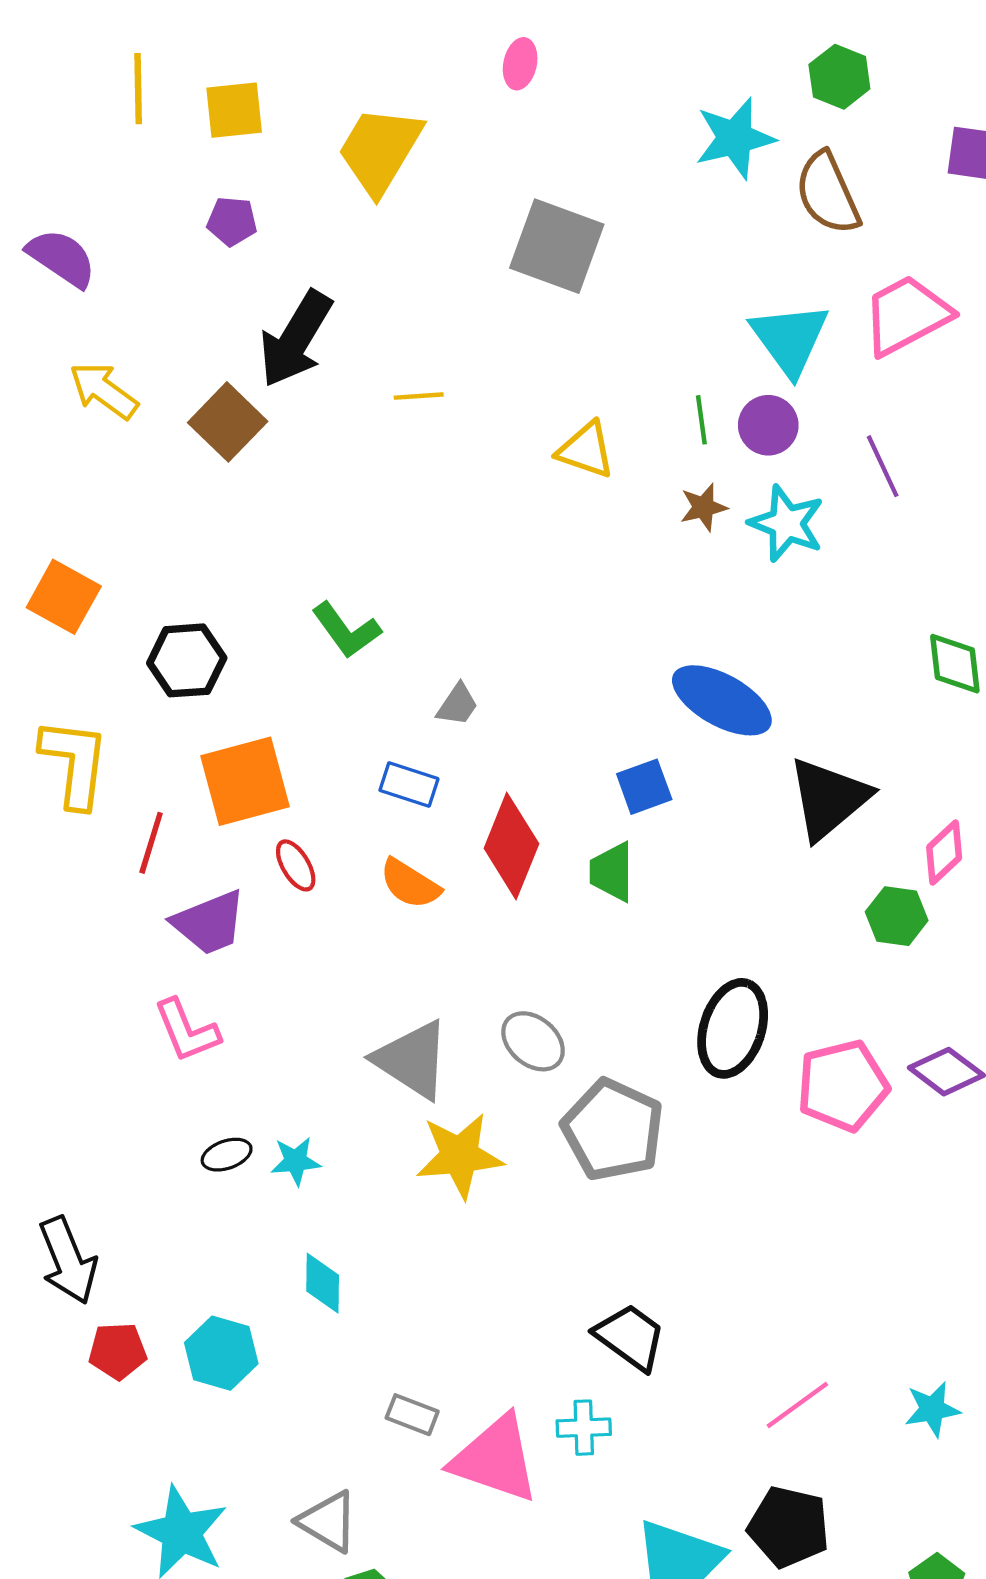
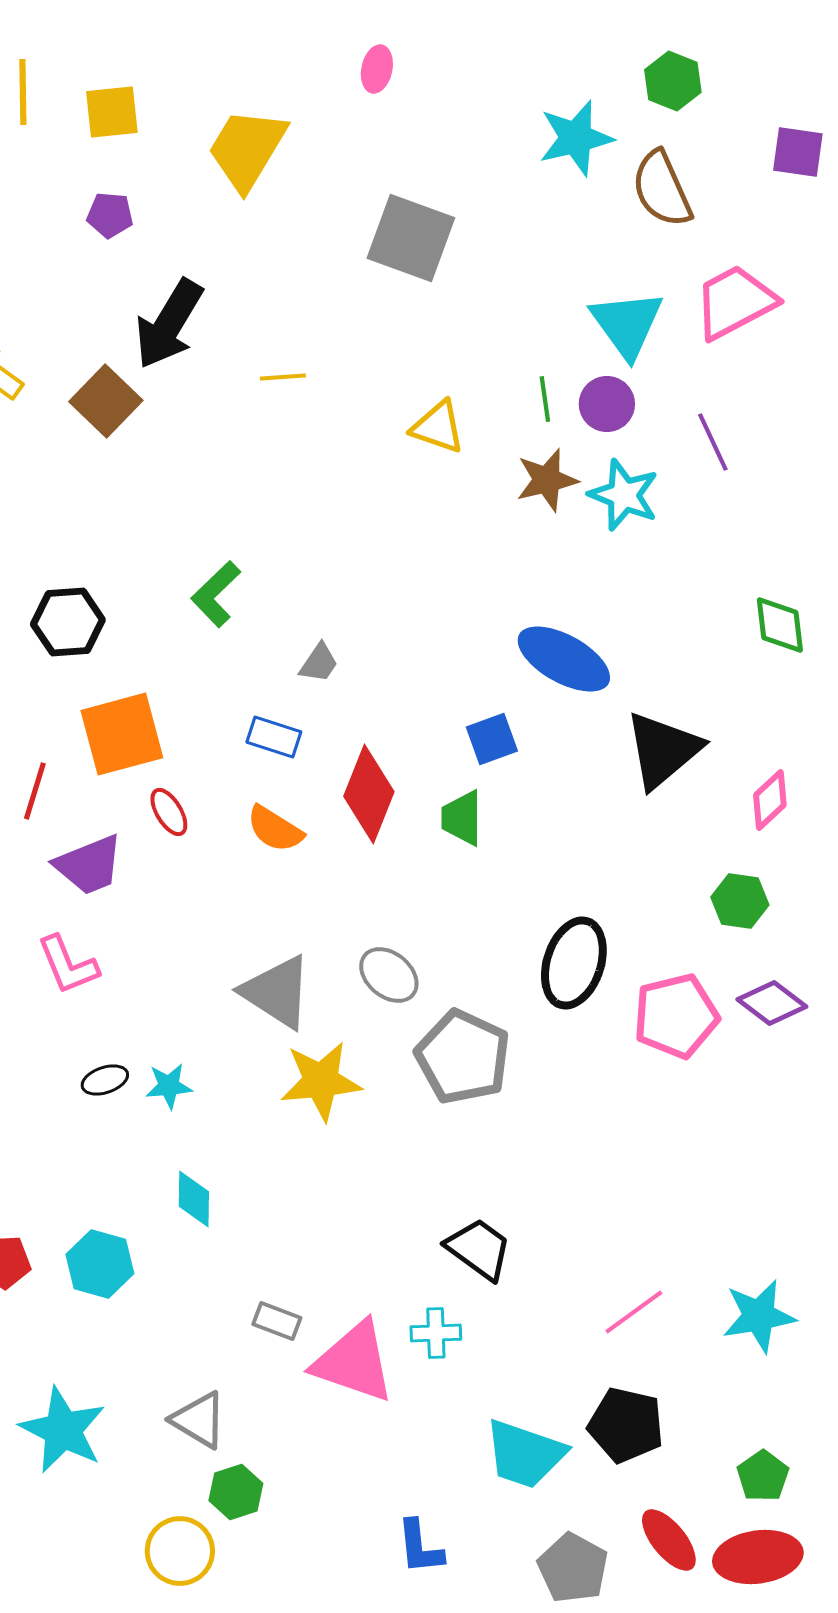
brown star: (704, 507) -> (547, 480), size x1.4
green L-shape: (346, 630) -> (216, 594), turned 82
green hexagon: (897, 916) -> (740, 901), moved
cyan star: (932, 1409) -> (759, 1316), size x1.4

